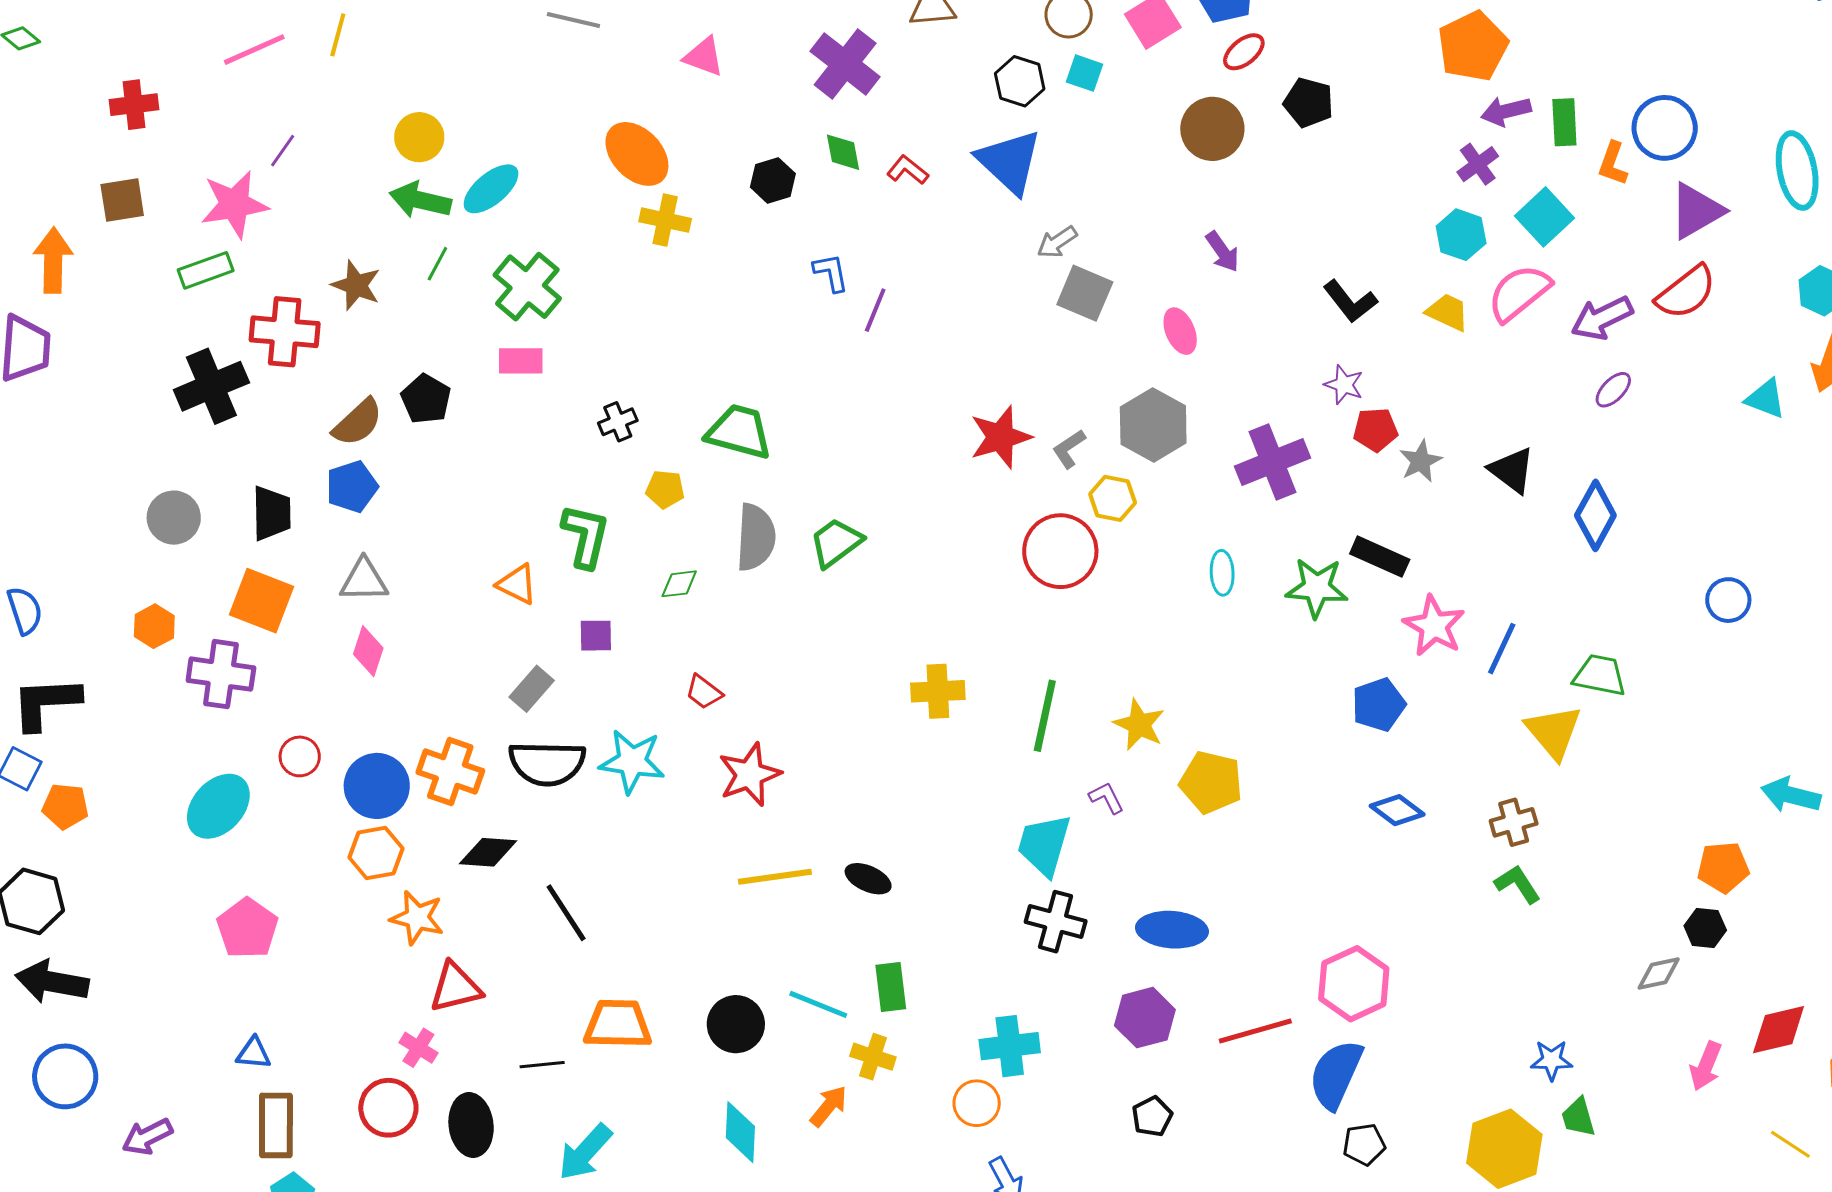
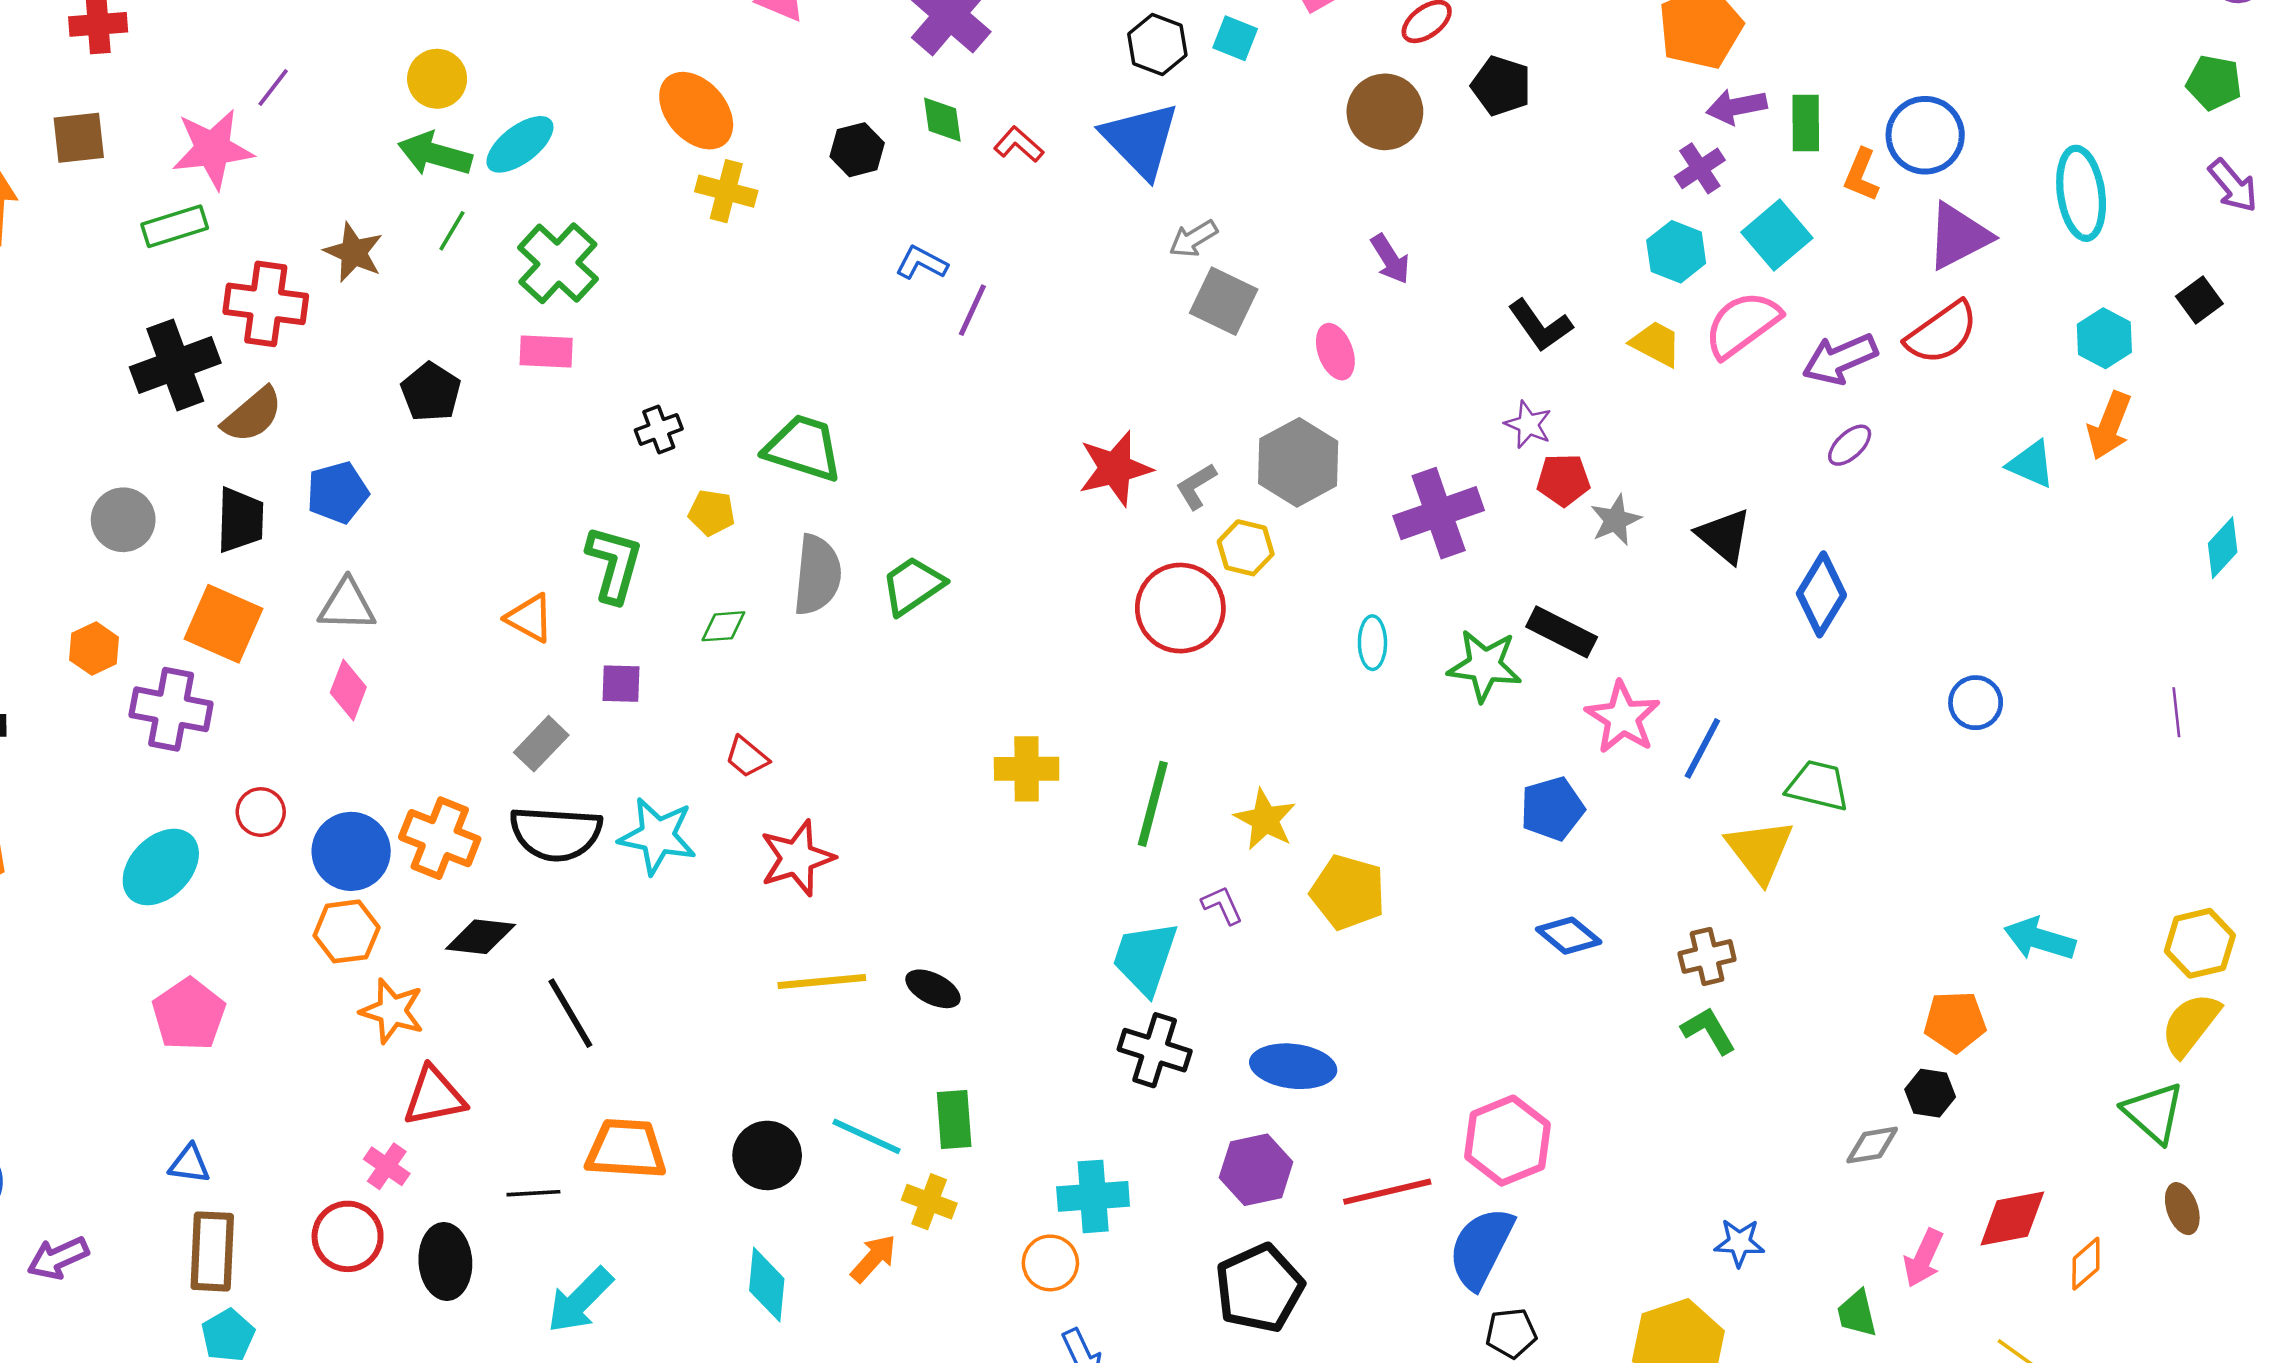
blue L-shape: (831, 273) -> (922, 263), turned -54
brown semicircle: (358, 422) -> (252, 415), moved
black pentagon: (1152, 1116) -> (1259, 1288), size x1.8
green trapezoid: (1578, 1117) -> (1857, 1313), moved

